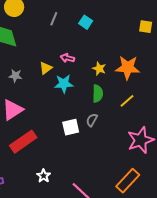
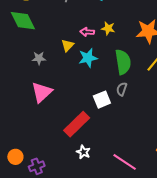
yellow star: (99, 69) -> (108, 28), moved
green semicircle: (98, 94) -> (123, 62), size x1.4
red rectangle: (23, 142) -> (77, 124), moved

